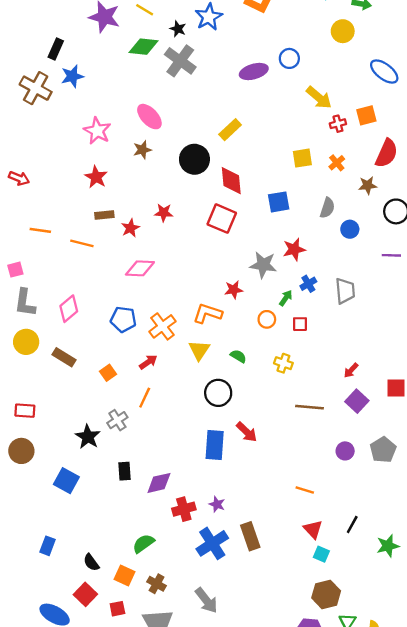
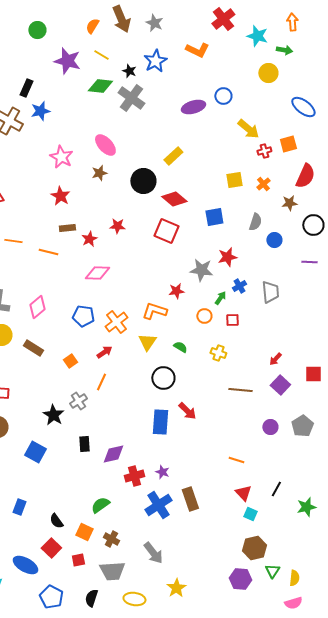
red diamond: (231, 181) -> (174, 199), turned -45

